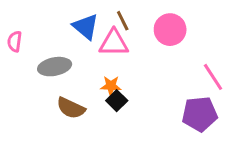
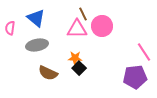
blue triangle: (86, 27) -> (36, 18), moved
pink circle: (170, 30) -> (102, 26), moved

